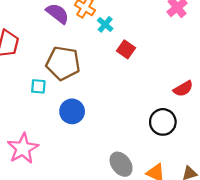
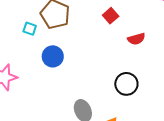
red semicircle: (183, 89) -> (136, 39), moved

